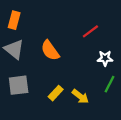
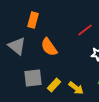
orange rectangle: (14, 20) -> (33, 20), moved
gray square: (19, 85) -> (33, 78), moved

